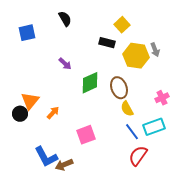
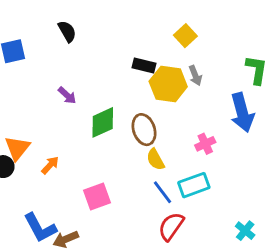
yellow square: (122, 25) -> (185, 36), moved
black rectangle: (107, 43) -> (144, 66), moved

